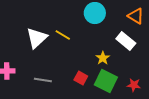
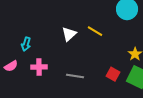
white triangle: (37, 38) -> (69, 34), size x0.7

